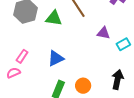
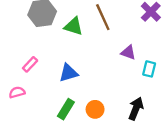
cyan rectangle: (123, 44) -> (149, 69), turned -56
pink semicircle: (13, 73) -> (17, 92), moved

